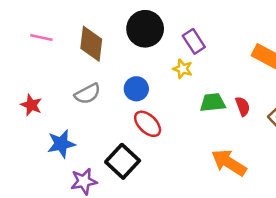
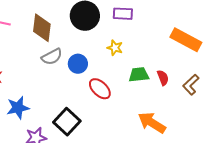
purple rectangle: (194, 41) -> (123, 14), moved, turned -54
gray semicircle: (88, 94) -> (52, 57), moved
red ellipse: (148, 124) -> (100, 89), moved

